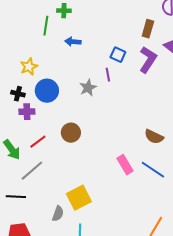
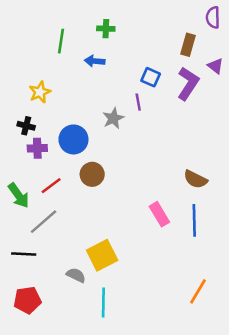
green cross: (64, 11) -> (106, 29), moved
blue circle: (47, 91) -> (73, 139), moved
blue line: (153, 170) -> (194, 220), turned 55
gray semicircle: (58, 214) -> (76, 275), turned -84

